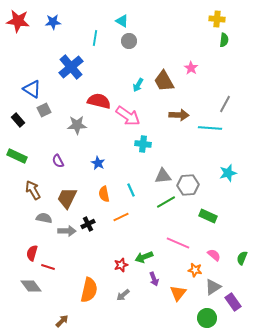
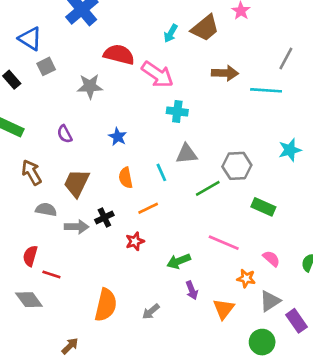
brown trapezoid: (164, 81) -> (205, 28), turned -100
gray triangle: (163, 176) -> (187, 154), moved
red star: (121, 265) -> (135, 241), moved

